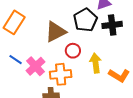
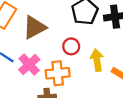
brown triangle: (56, 32) -> (34, 27), moved

